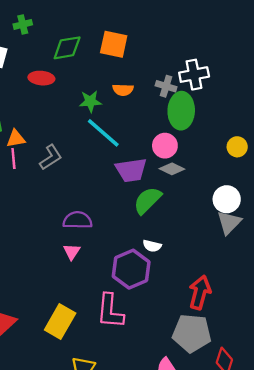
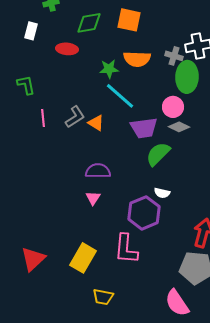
orange semicircle: (123, 90) -> (137, 59), size x1.5
orange triangle: (16, 139) -> (96, 123), moved, turned 42

